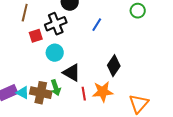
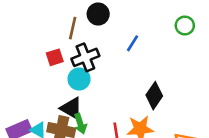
brown line: (25, 13) -> (73, 28), moved
black cross: (56, 24) -> (85, 57), moved
black triangle: (72, 73) -> (71, 108), moved

